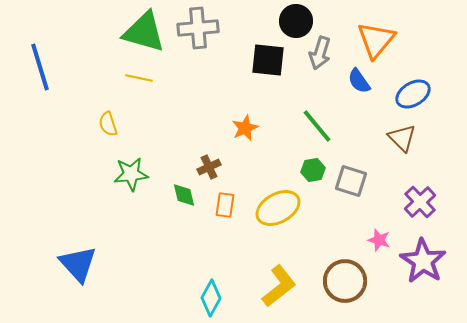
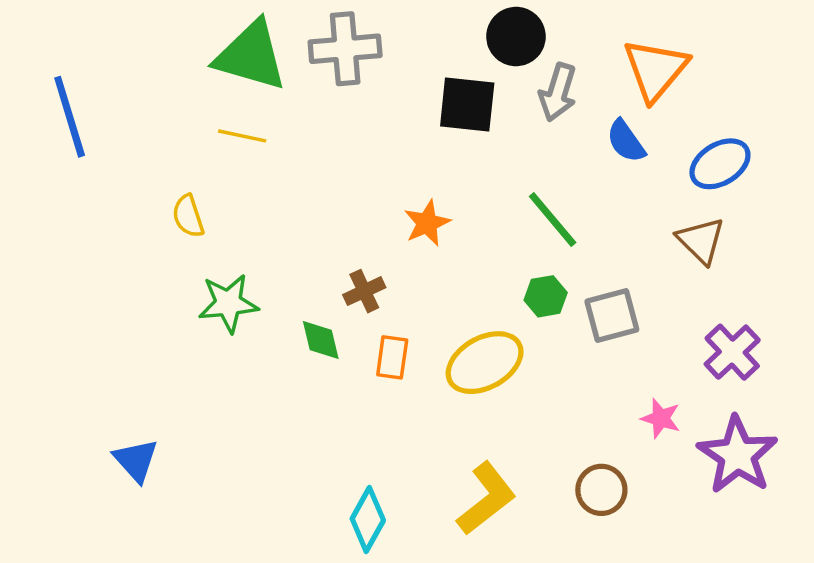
gray square: (351, 181) -> (612, 316), turned -32
blue triangle: (78, 264) -> (136, 460), size x0.7
brown circle: (345, 281) -> (601, 490), size x0.7

